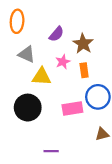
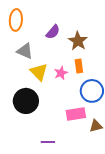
pink star: (63, 62) -> (61, 73), moved
yellow triangle: (42, 77) -> (39, 72), turned 42
pink rectangle: (72, 109) -> (76, 114), moved

